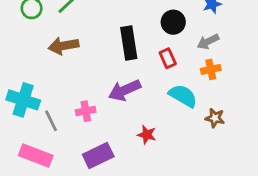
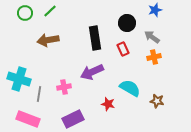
gray arrow: (208, 42) -> (152, 37), turned 63
cyan semicircle: (183, 96) -> (130, 88), moved
brown star: (215, 118) -> (157, 101), moved
gray line: (51, 121) -> (39, 94), turned 35

